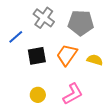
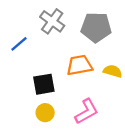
orange trapezoid: (67, 55) -> (79, 65), turned 45
black square: (37, 56) -> (44, 84), moved

